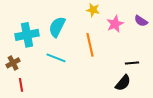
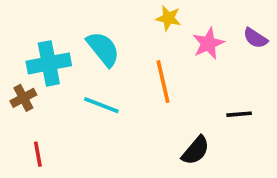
cyan semicircle: (57, 27) -> (103, 49), turned 115
brown cross: (13, 63) -> (23, 98), moved
black semicircle: (123, 83) -> (196, 150), moved

